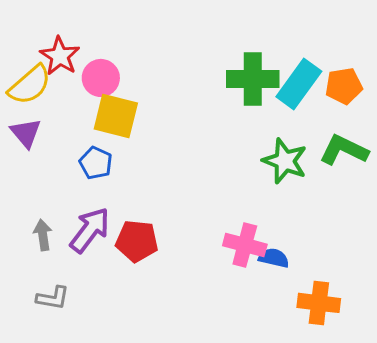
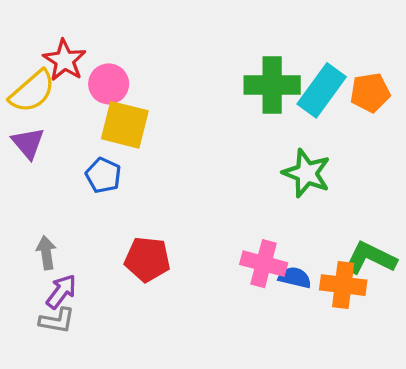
green L-shape: (344, 150) -> (370, 258), moved
purple arrow: (90, 230) -> (61, 292), moved, size x0.7
orange cross: (319, 303) -> (343, 285), moved

